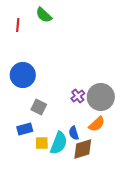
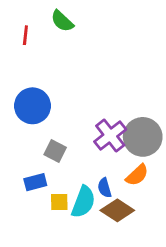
purple cross: (78, 96) -> (110, 136), size x1.6
brown diamond: (83, 149) -> (117, 210), turned 50

